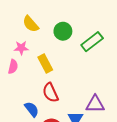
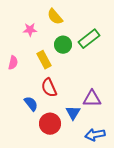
yellow semicircle: (31, 24) -> (55, 17), moved
green circle: (63, 31) -> (63, 45), moved
pink star: (21, 48) -> (30, 30), moved

